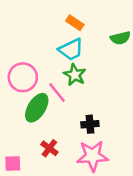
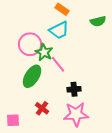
green star: (75, 75) -> (44, 52), moved
pink circle: (23, 77) -> (30, 44), moved
pink line: (57, 93) -> (58, 64), moved

